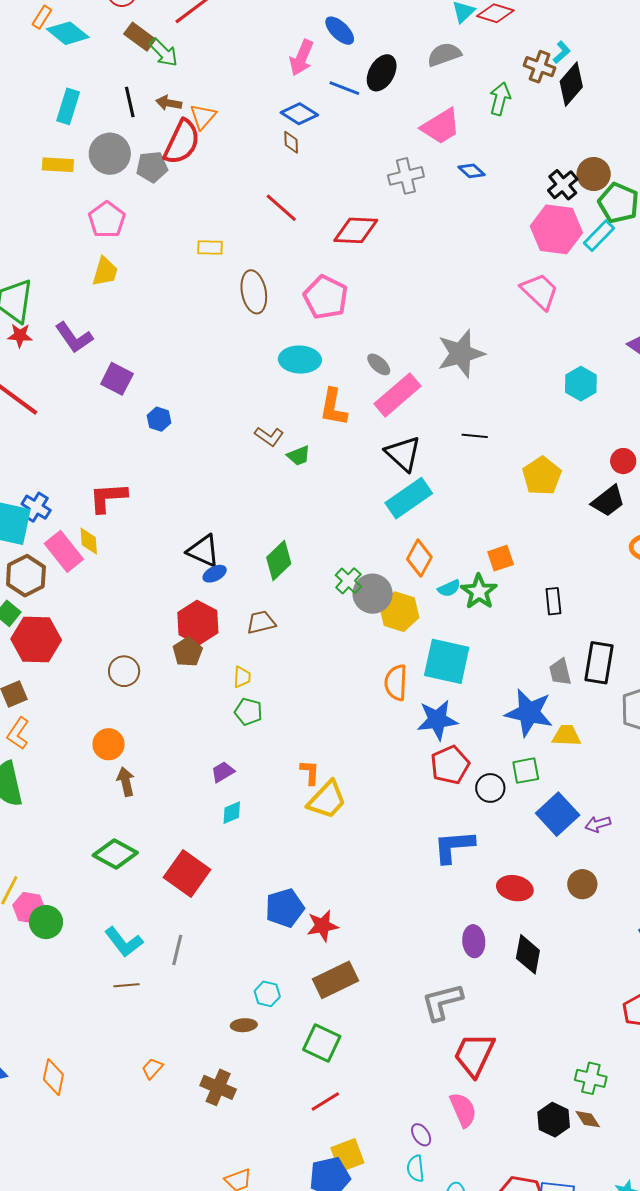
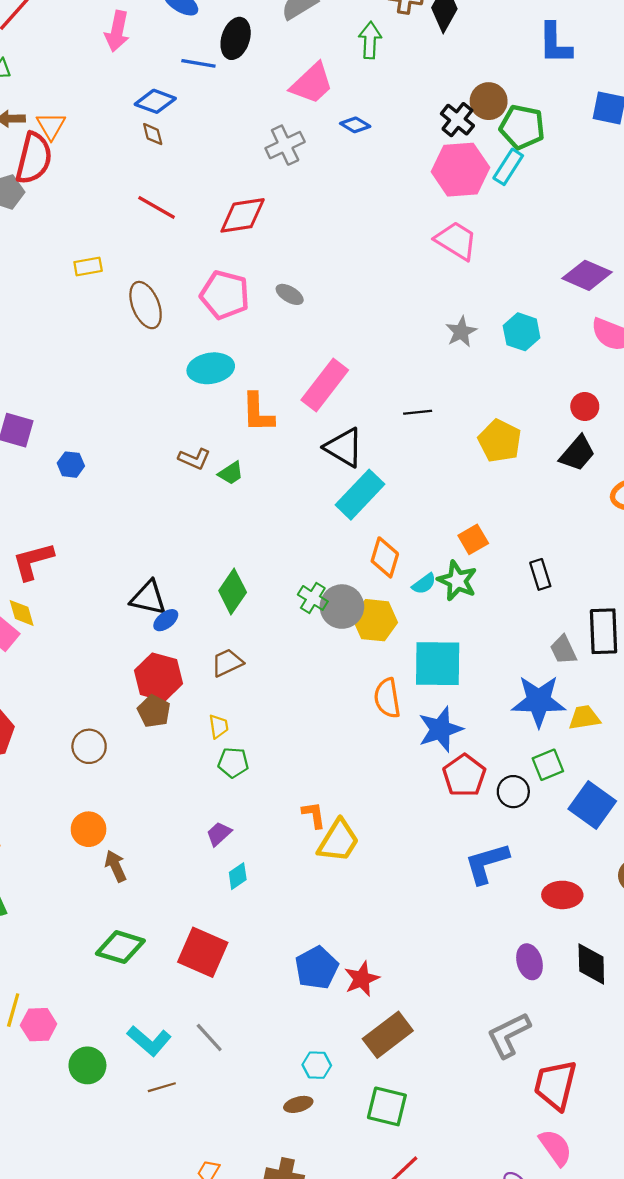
pink arrow: (302, 58) -> (117, 31), moved
gray star: (461, 354) -> (461, 332), moved, size x0.6
gray ellipse: (379, 364) -> (290, 294), moved
green circle: (46, 922) -> (87, 1065), moved
gray line: (177, 950) -> (209, 1038), turned -44

